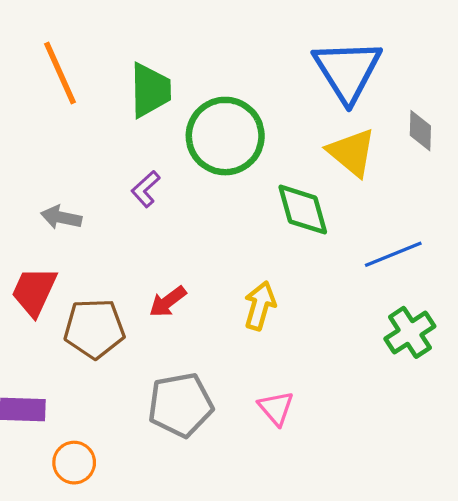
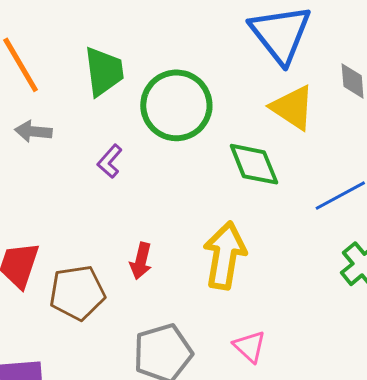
gray arrow: (61, 217) -> (33, 131), moved
red arrow: (168, 302) -> (141, 261), turned -33
yellow arrow: (260, 306) -> (225, 255), size x1.5

